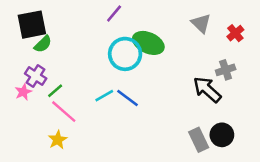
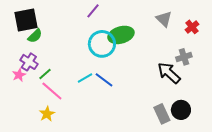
green ellipse: (148, 43) -> (121, 35), turned -40

